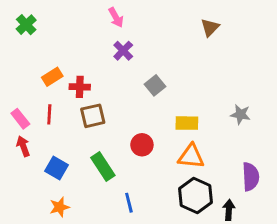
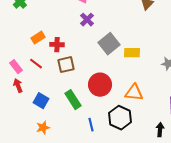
gray square: (155, 85) -> (109, 44), size x1.5
red line: (49, 114) -> (36, 64), turned -56
yellow rectangle: (187, 123) -> (132, 53), moved
red circle: (142, 145) -> (100, 85), size x1.5
black hexagon: (196, 195) -> (120, 118), moved

